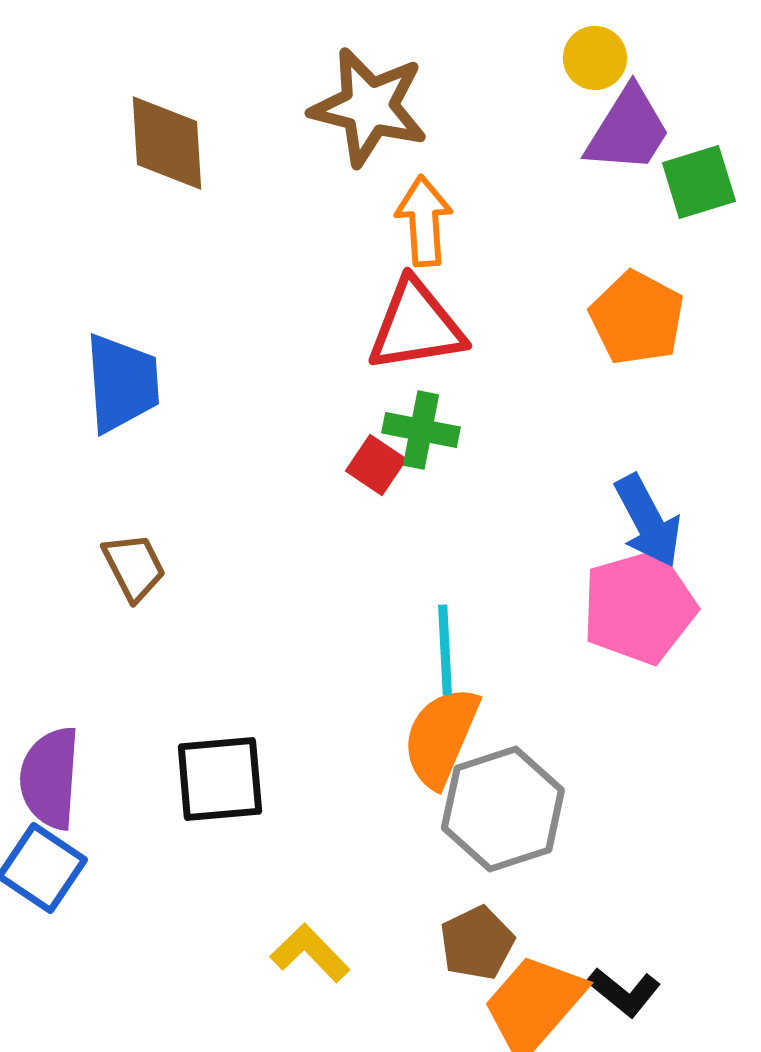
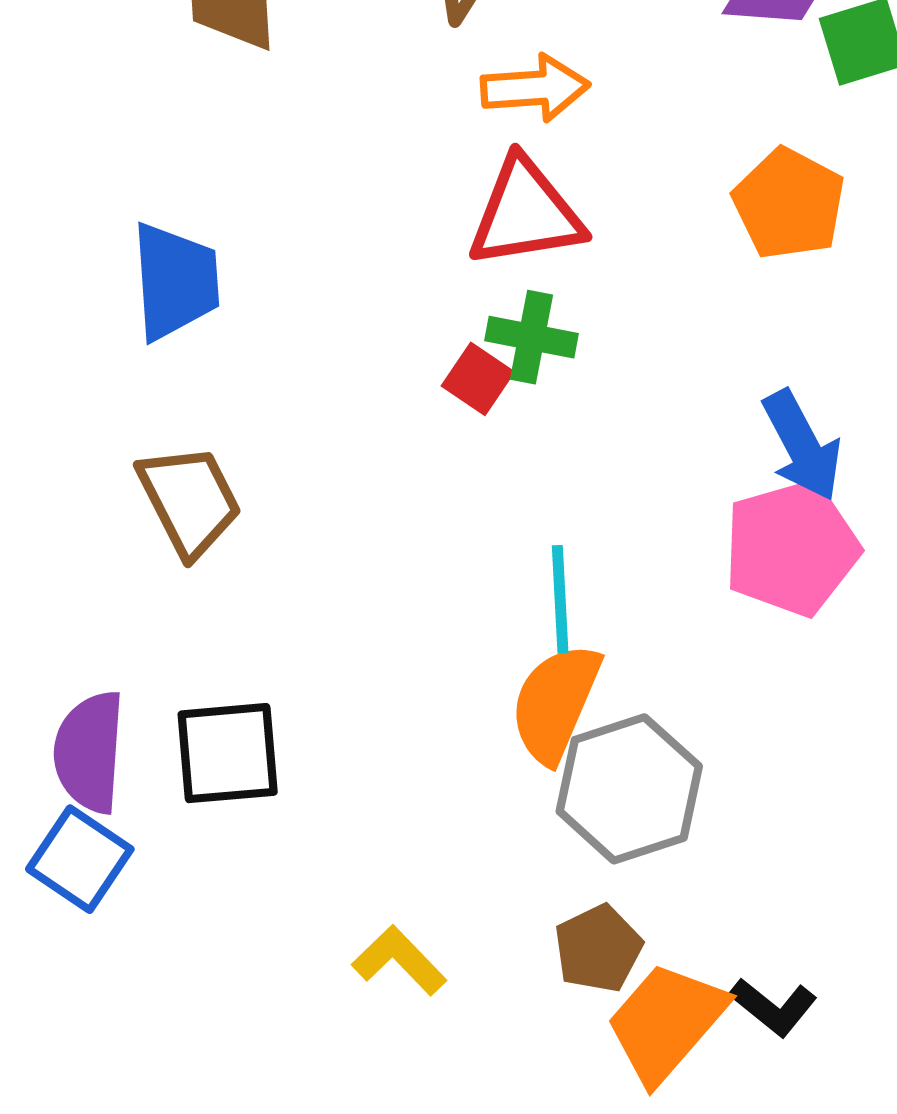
orange arrow: (424, 221) -> (535, 88), turned 90
brown trapezoid: (134, 567) -> (189, 500), size x1.4
black square: (220, 779) -> (228, 753), moved

